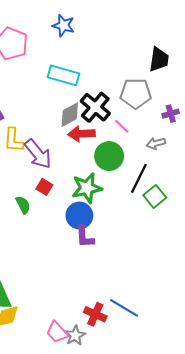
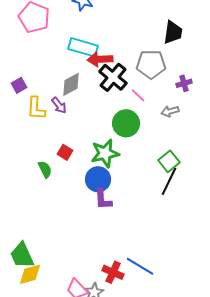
gray diamond: (70, 115) -> (71, 84), moved
red arrow: (82, 134) -> (100, 59), moved
purple arrow: (38, 154) -> (59, 105), moved, size x0.6
black line: (139, 178) -> (169, 181), moved

